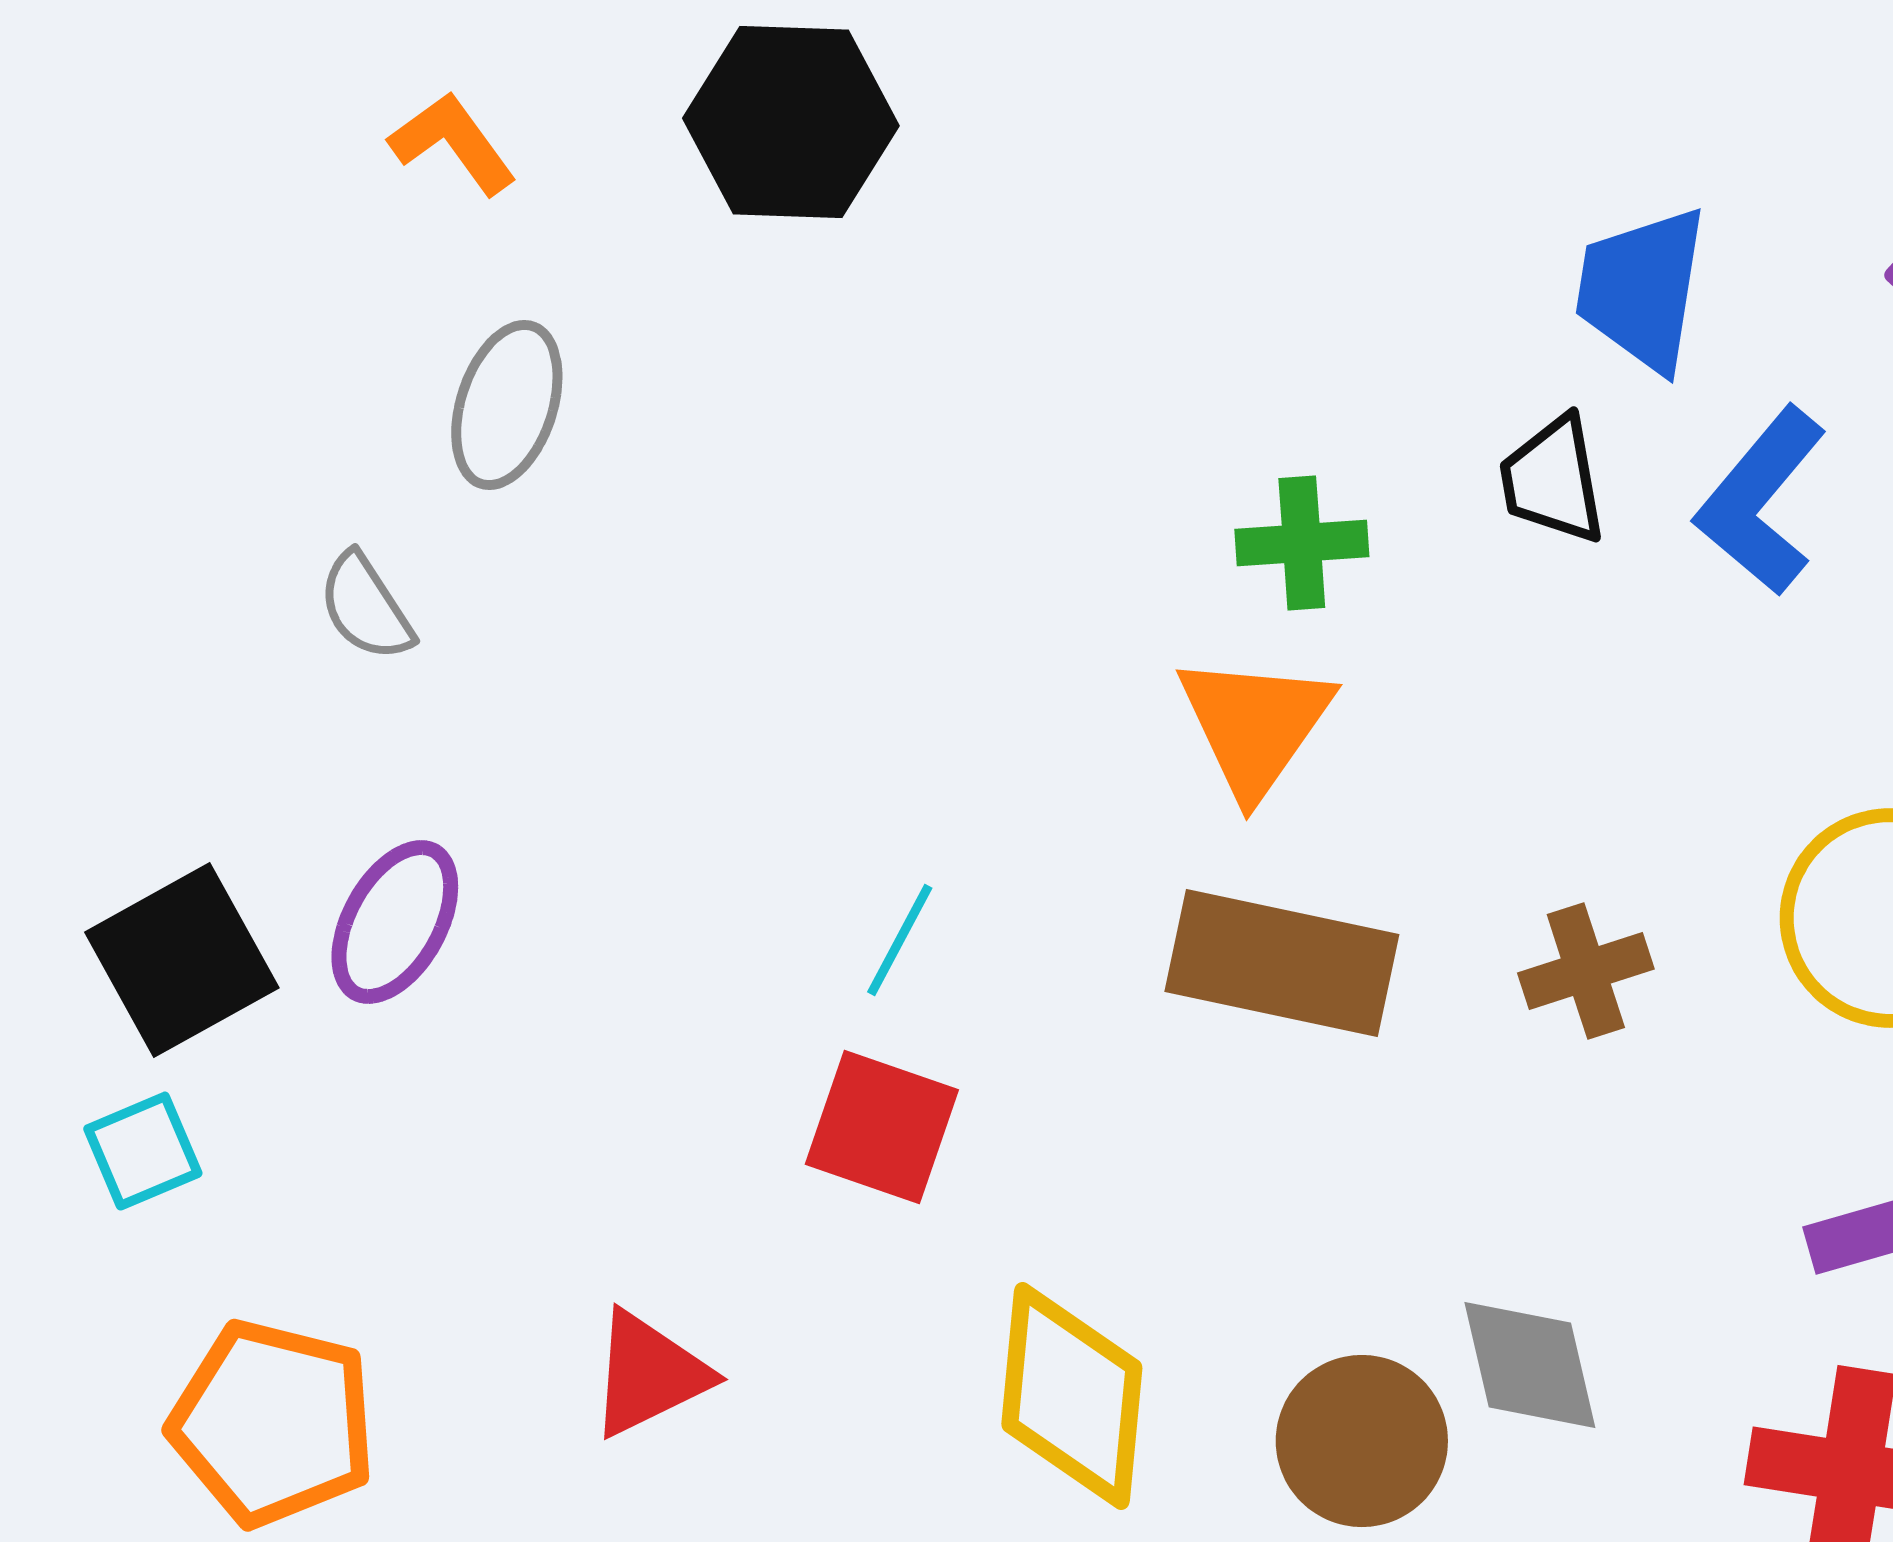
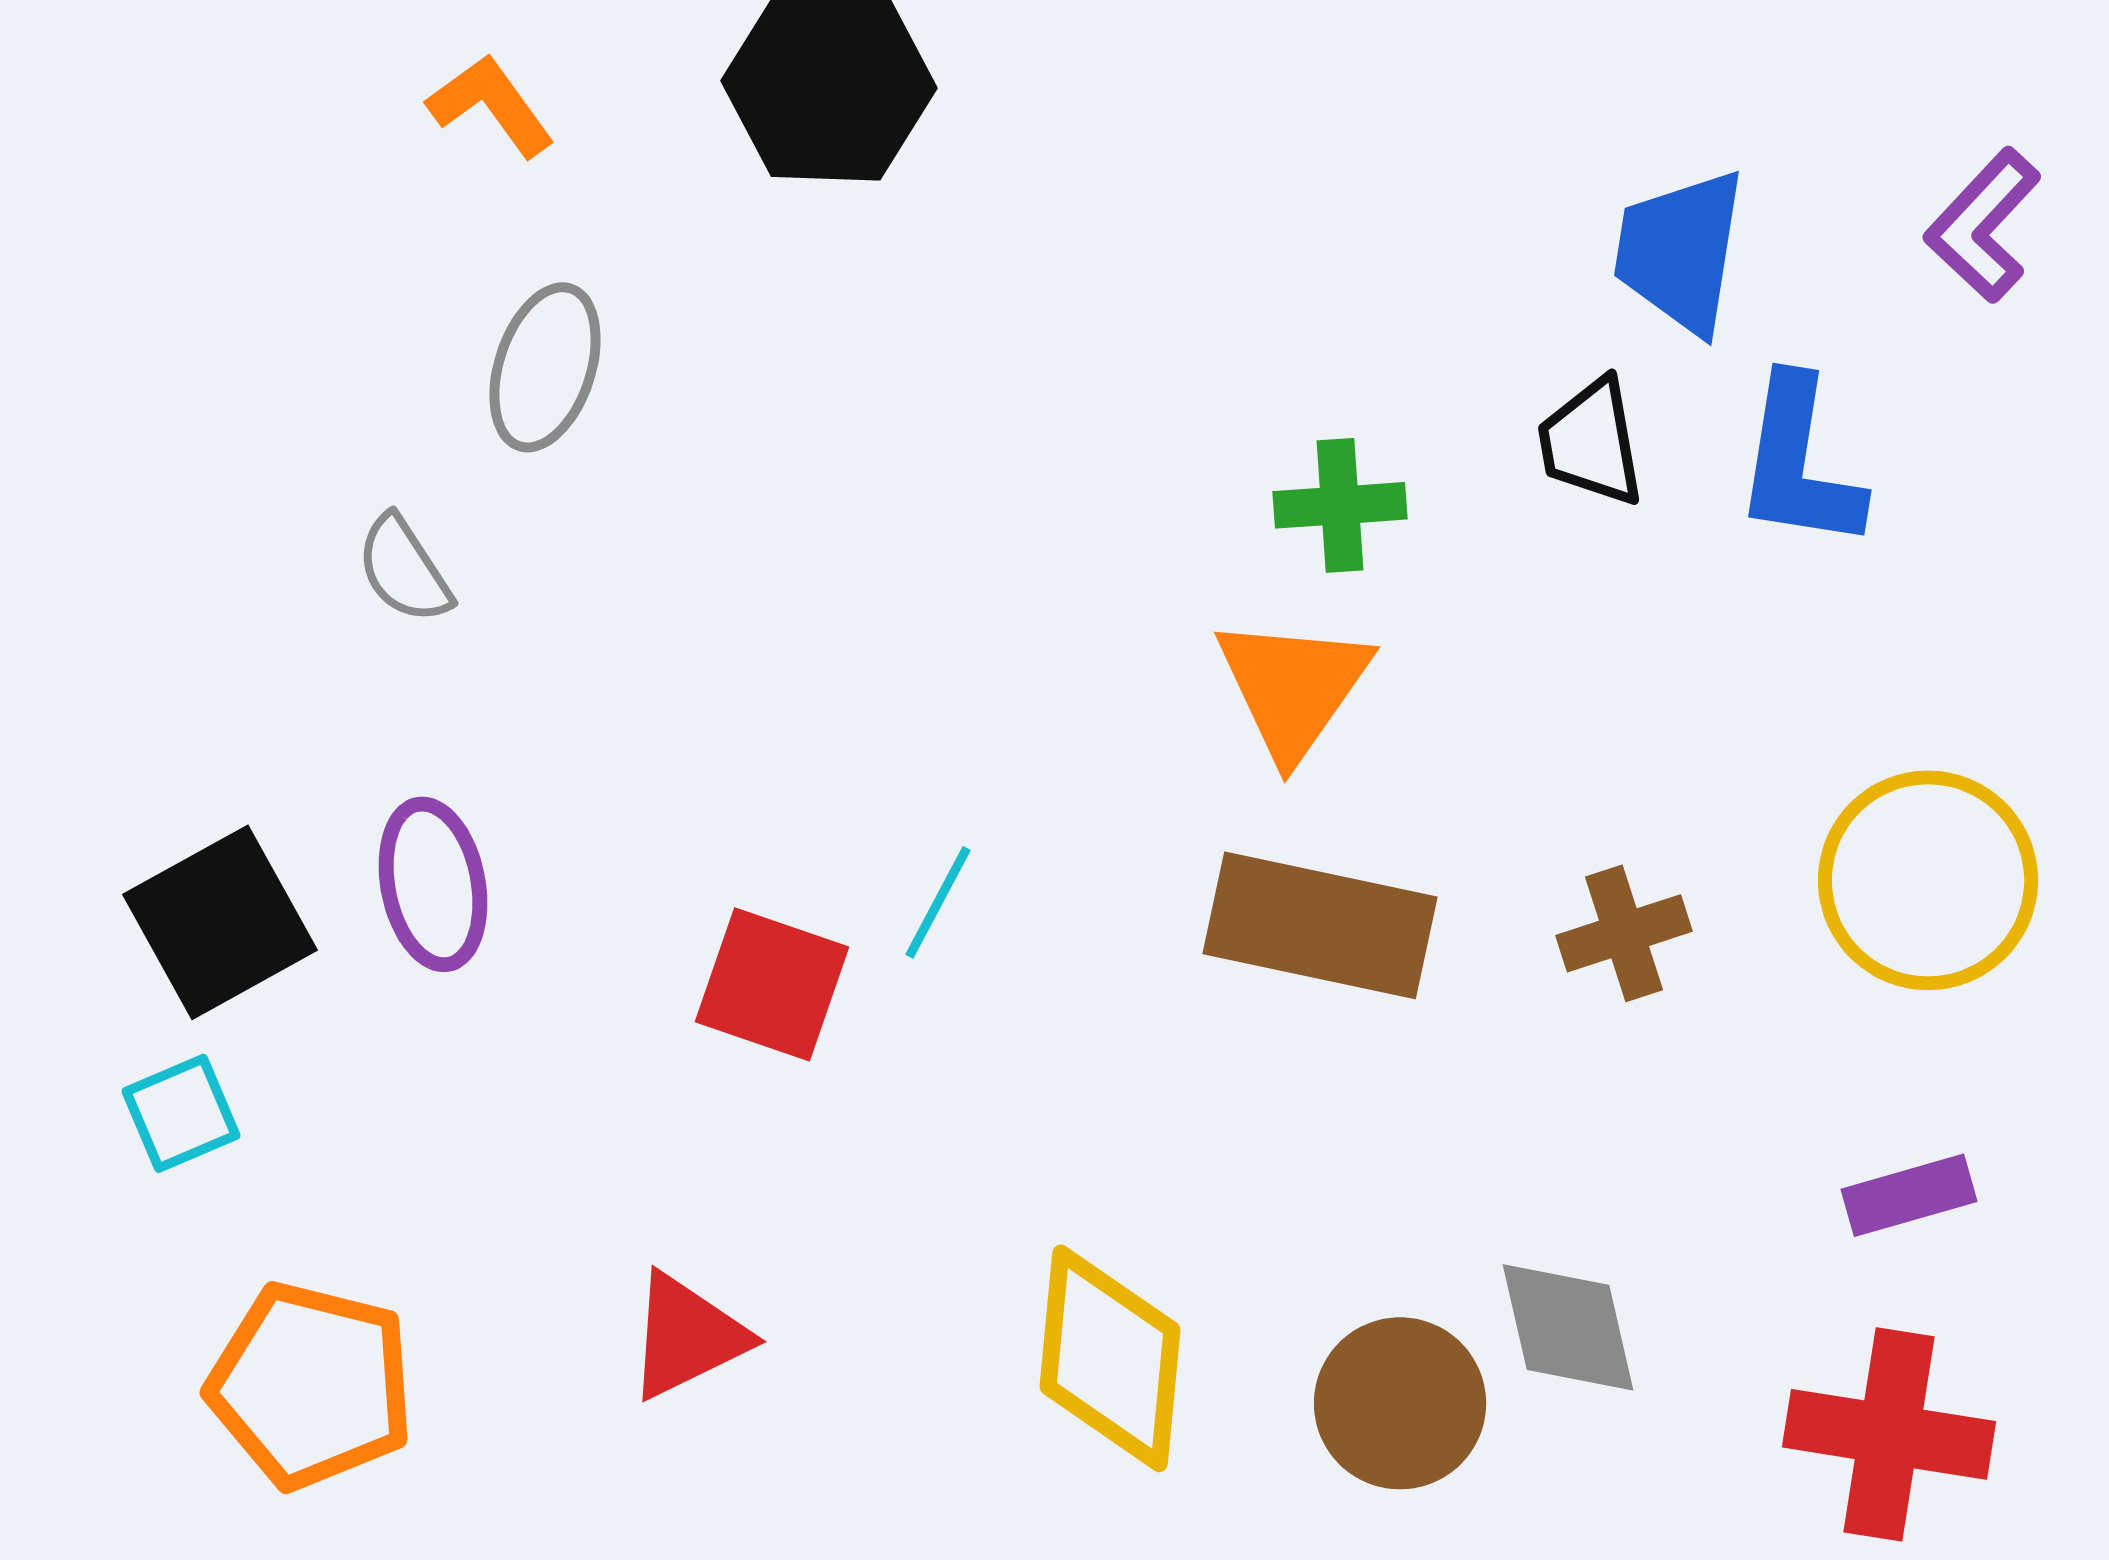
blue L-shape: (1761, 501) -> (1799, 463), turned -31
purple ellipse: (395, 922) -> (433, 884), turned -40
red square: (882, 1127) -> (772, 984), moved

